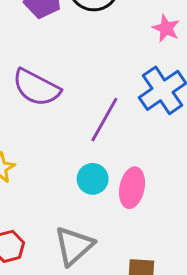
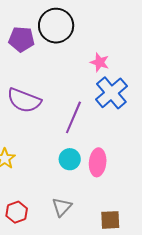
pink star: (166, 28) -> (100, 62), moved
gray triangle: (74, 246) -> (62, 207), size x0.7

